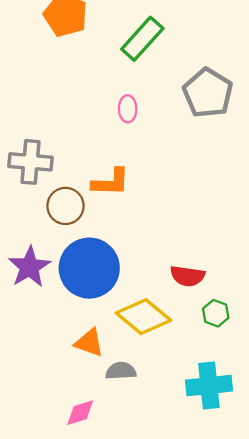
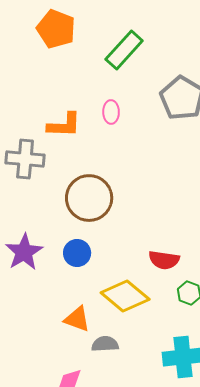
orange L-shape: (111, 182) -> (64, 125), moved
brown circle: (66, 206) -> (89, 198), moved, size x1.4
blue circle: (89, 268) -> (77, 253), size x0.5

